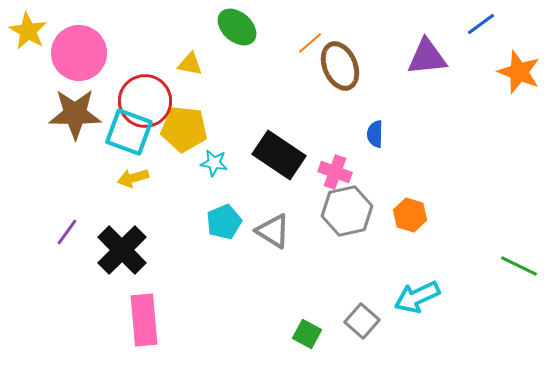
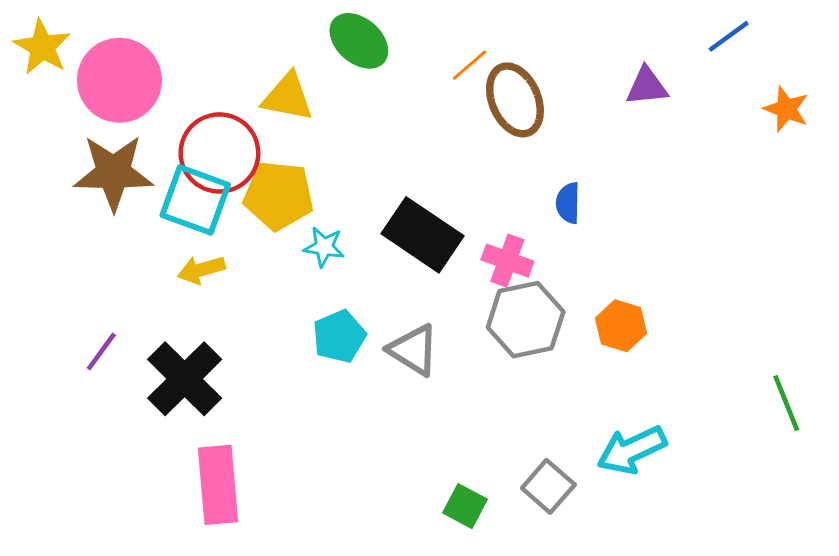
purple triangle: (427, 57) -> (647, 86), size x0.7
yellow triangle: (190, 64) -> (288, 97), size x1.4
orange star: (519, 72) -> (786, 109), size x0.7
green line: (519, 266) -> (786, 403), turned 42

